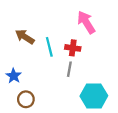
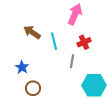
pink arrow: (86, 22) -> (75, 14), moved, turned 55
red cross: (73, 48) -> (84, 42), moved, turned -32

